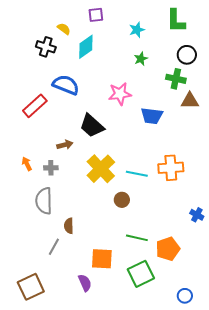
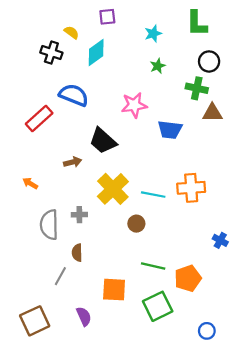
orange arrow: (27, 164) -> (30, 183), turned -32
gray cross: (51, 168) -> (79, 215), moved
purple semicircle: (85, 283) -> (84, 316), moved

